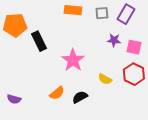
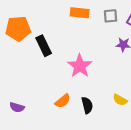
yellow semicircle: (105, 79) -> (120, 100), moved
black semicircle: (80, 97) -> (87, 105), turned 105

